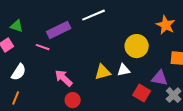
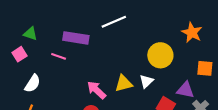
purple rectangle: (59, 30) -> (76, 38), turned 35
white triangle: (124, 70) -> (146, 81), turned -32
pink arrow: (64, 78) -> (96, 90), moved

